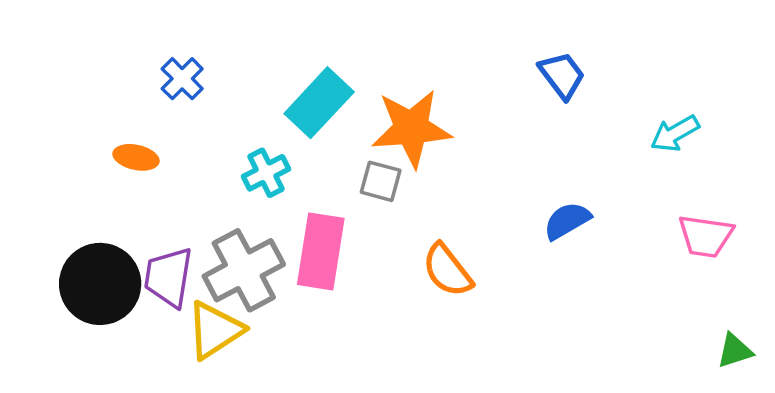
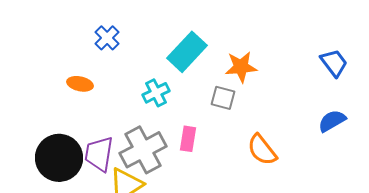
blue trapezoid: (562, 75) -> (334, 63), moved
orange star: (411, 128) -> (241, 67), size x0.7
pink rectangle: (321, 251) -> (188, 139), size x0.6

